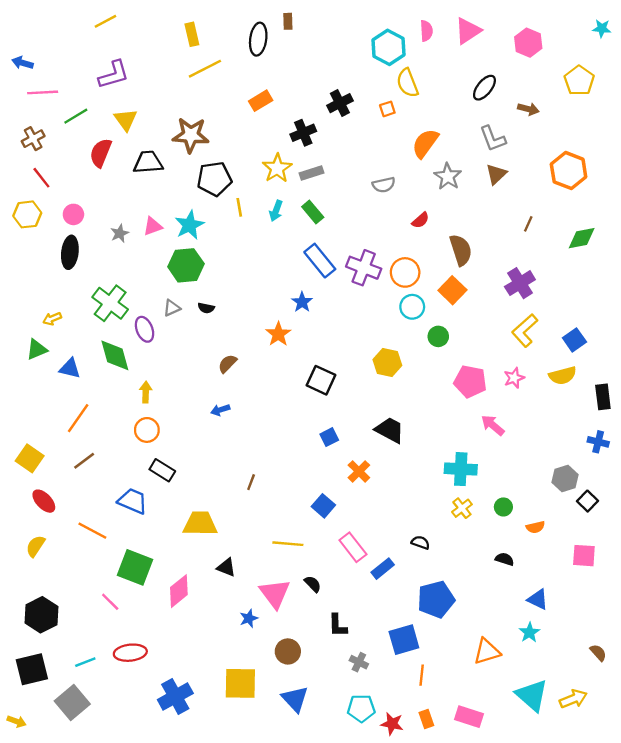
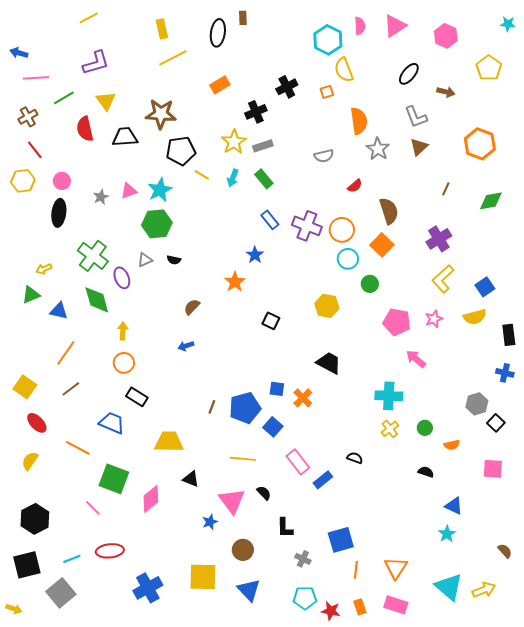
orange semicircle: (425, 143) -> (359, 121), turned 136
red semicircle: (101, 153) -> (85, 129), turned -35
yellow line: (239, 207) -> (202, 175), turned -49
blue rectangle: (320, 261) -> (270, 220), size x0.7
black square: (321, 380) -> (271, 321), size x0.7
blue square: (329, 437) -> (277, 389), moved, turned 35
blue pentagon: (436, 599) -> (245, 408), moved
orange triangle: (487, 651) -> (396, 568), moved, turned -40

